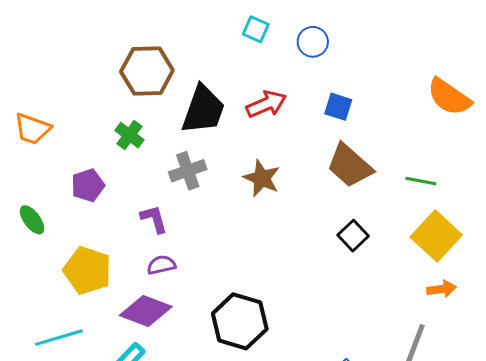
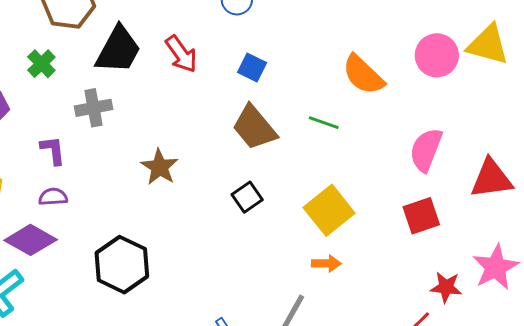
red arrow: (266, 104) -> (181, 54), turned 69
brown star: (262, 178) -> (160, 167), moved
green line: (421, 181) -> (324, 123), moved

